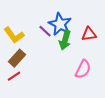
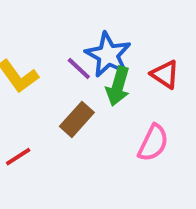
red triangle: (89, 34) -> (165, 74), turned 42
brown rectangle: (17, 58) -> (77, 119), moved

